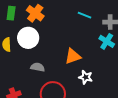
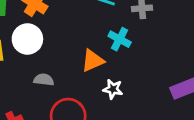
cyan cross: (107, 41) -> (120, 39), moved

